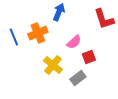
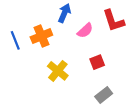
pink semicircle: (74, 42) -> (85, 31), moved
gray rectangle: (78, 78) -> (104, 95), moved

